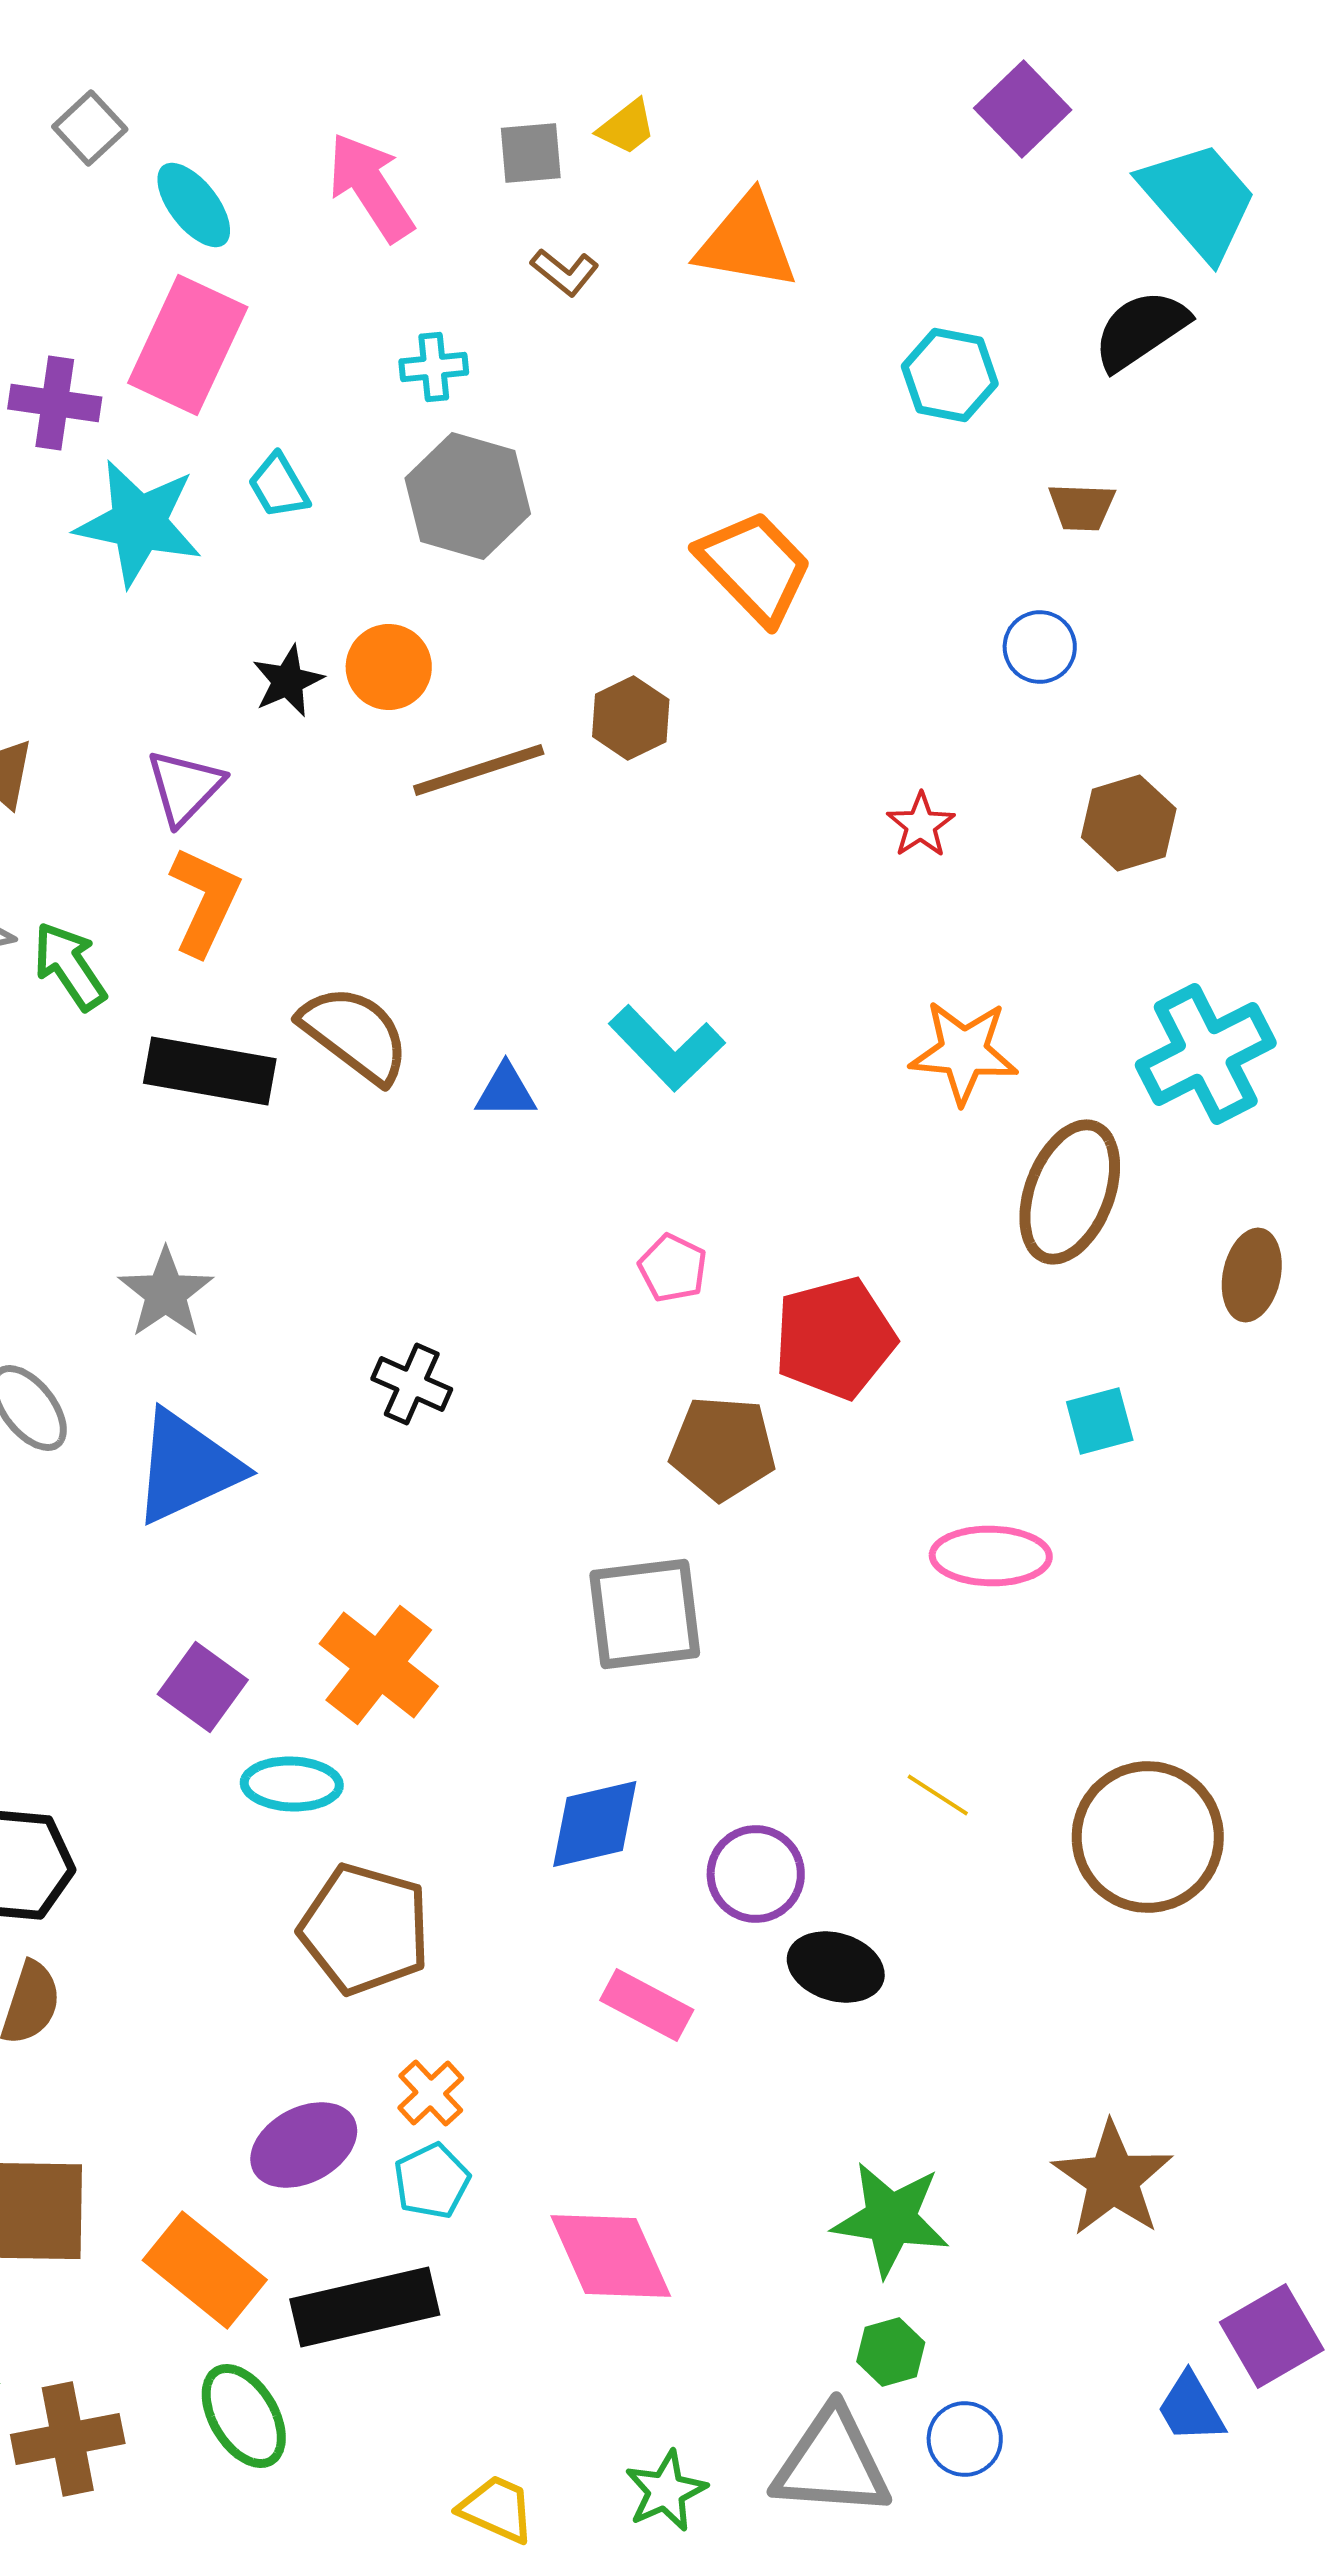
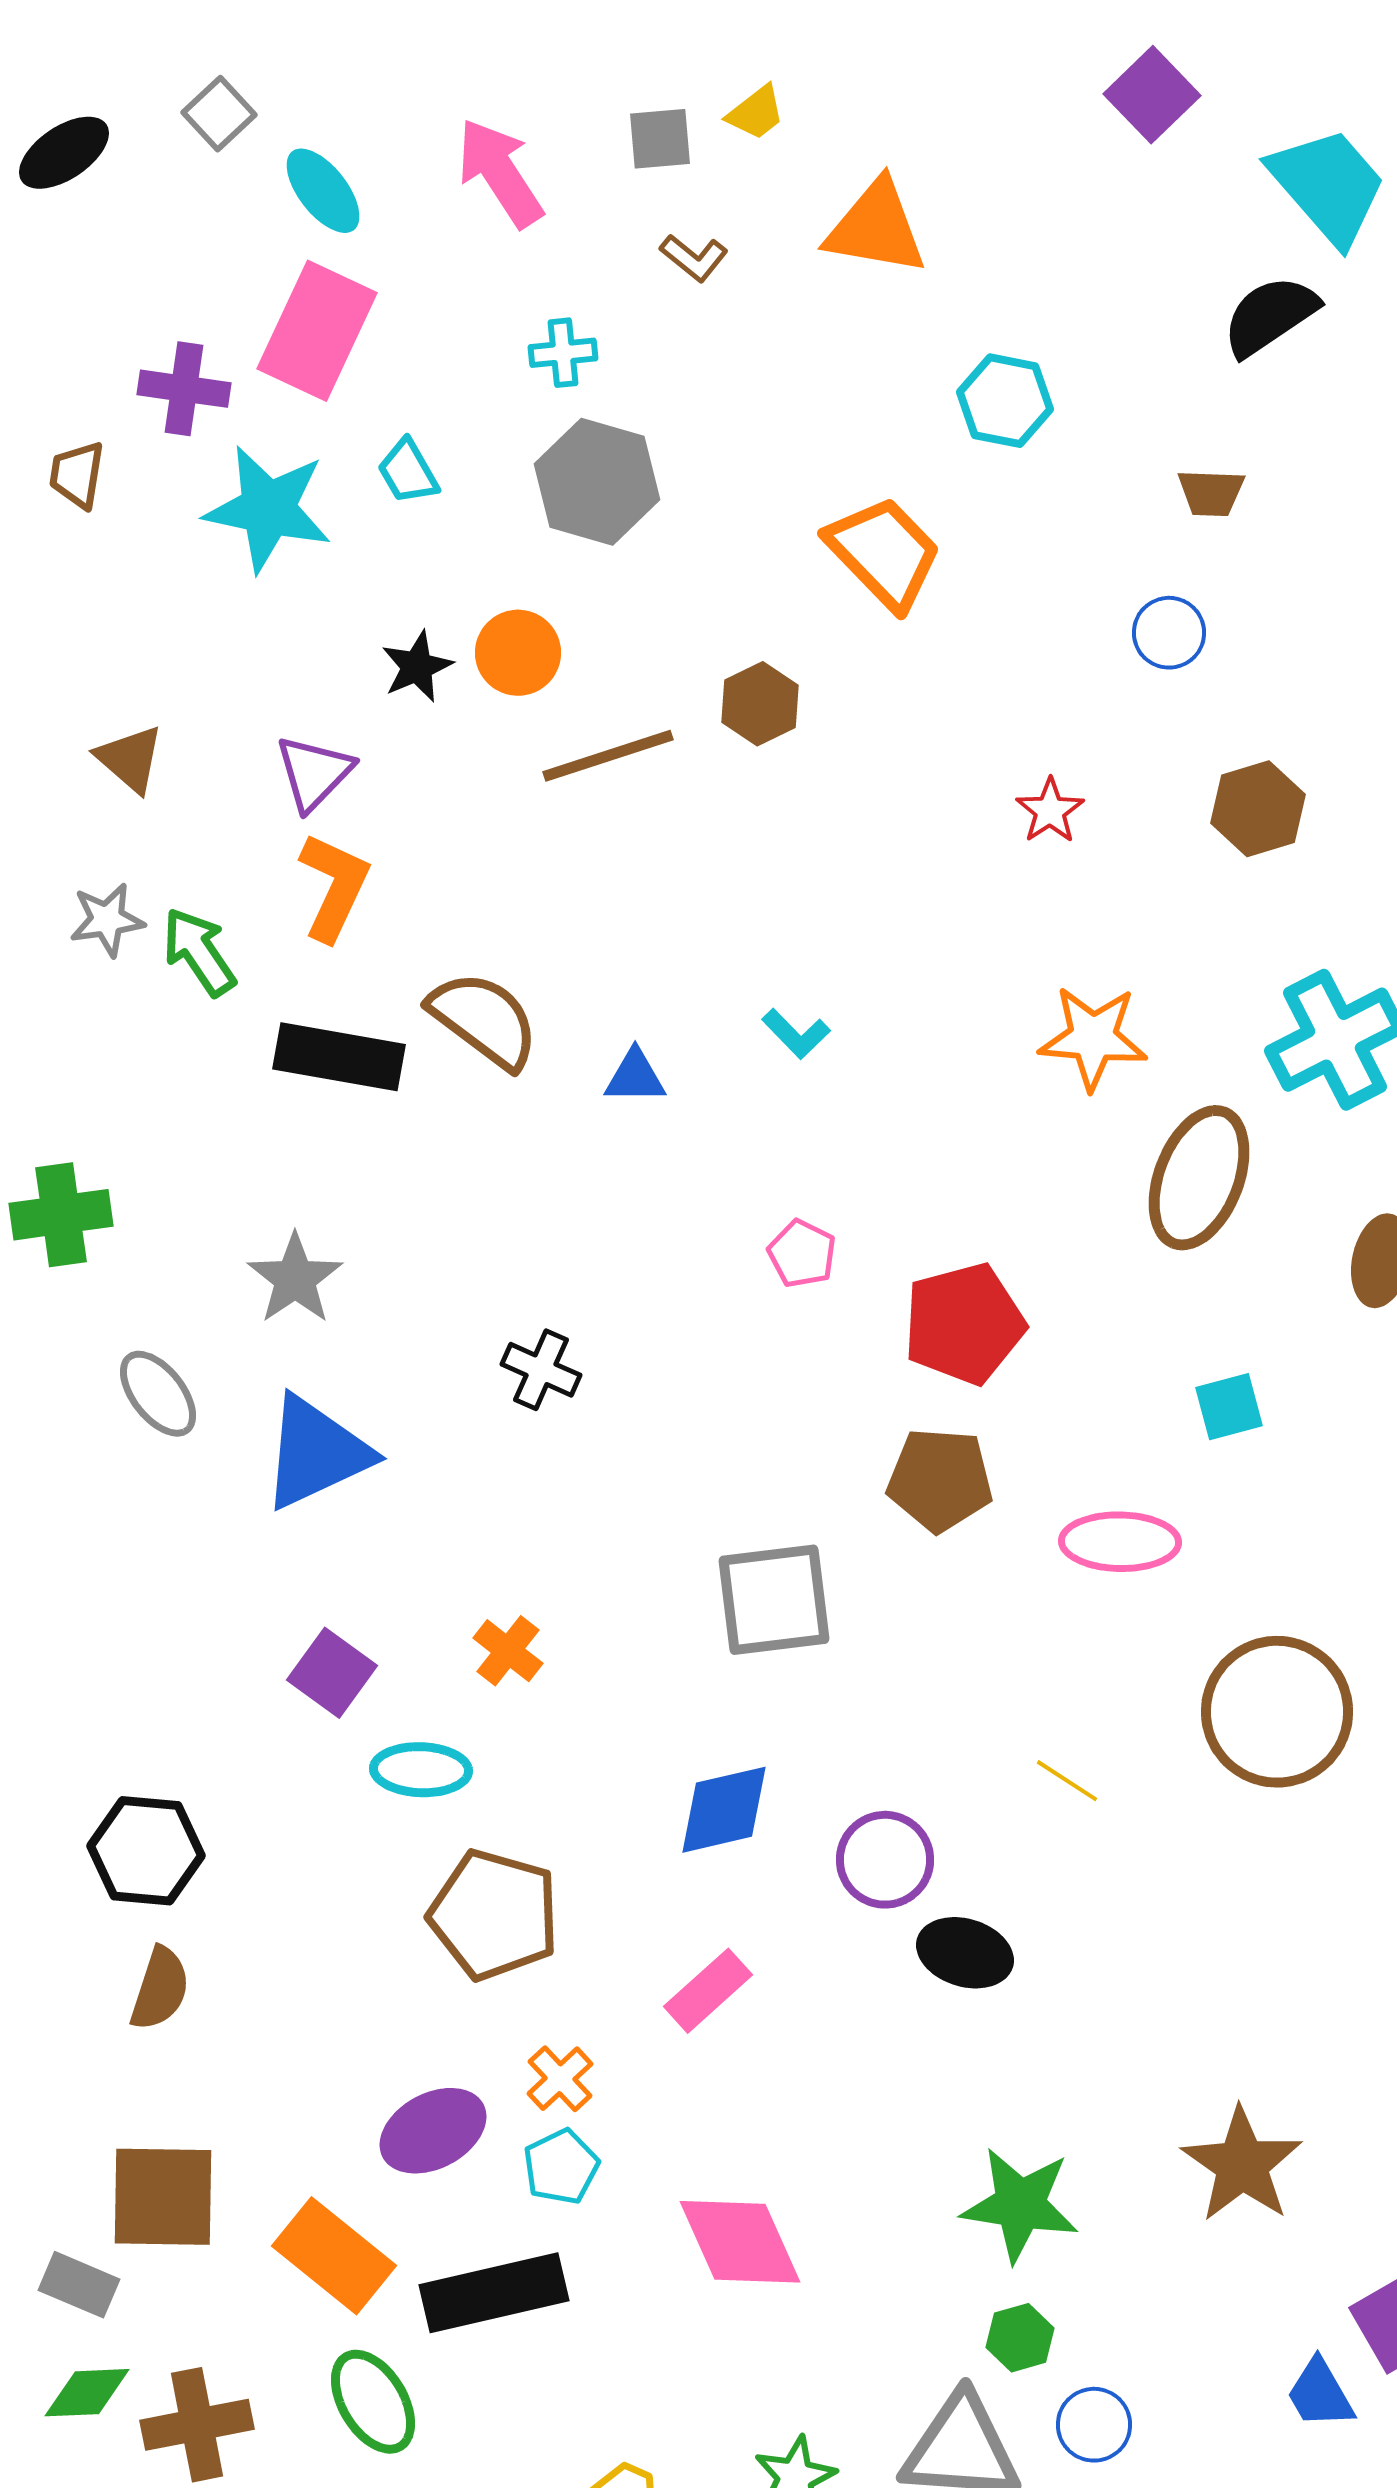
cyan hexagon: (950, 375) -> (1005, 401), moved
cyan L-shape: (667, 1048) -> (796, 1034), size x0.6
brown pentagon: (723, 1448) -> (940, 1480), moved
orange cross: (379, 1665) -> (508, 1651), size x0.6
brown circle: (1148, 1837) -> (1277, 1712), moved
pink rectangle: (647, 2005) -> (708, 1991), moved, turned -70

